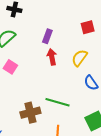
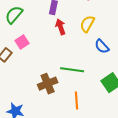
pink square: (10, 67) -> (22, 42), turned 32

